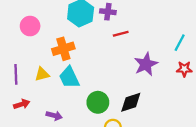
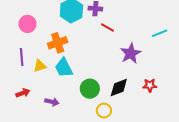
red line: (121, 34) -> (108, 28), turned 48
cyan line: (180, 43) -> (160, 33), turned 42
red star: (184, 69) -> (150, 85), moved
purple line: (16, 74) -> (22, 57), moved

